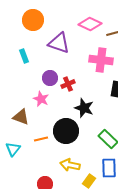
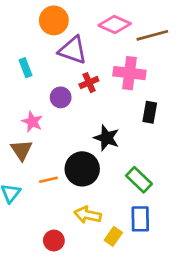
orange circle: (33, 20) -> (54, 20), moved
red cross: (68, 84) -> (89, 83), moved
pink star: (41, 99) -> (32, 122), moved
brown triangle: (21, 117) -> (21, 150), turned 36

